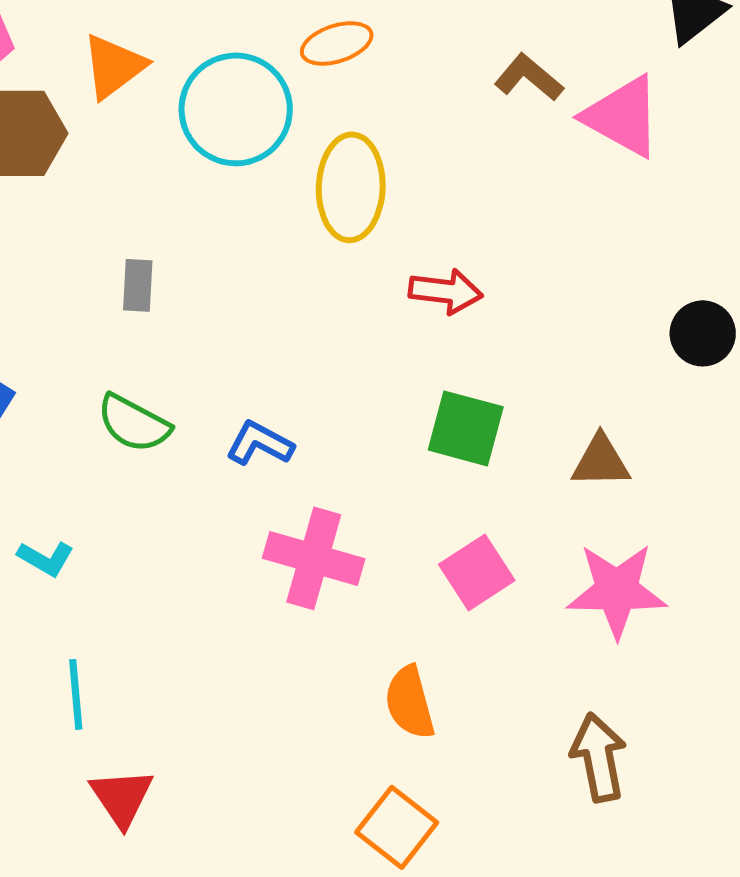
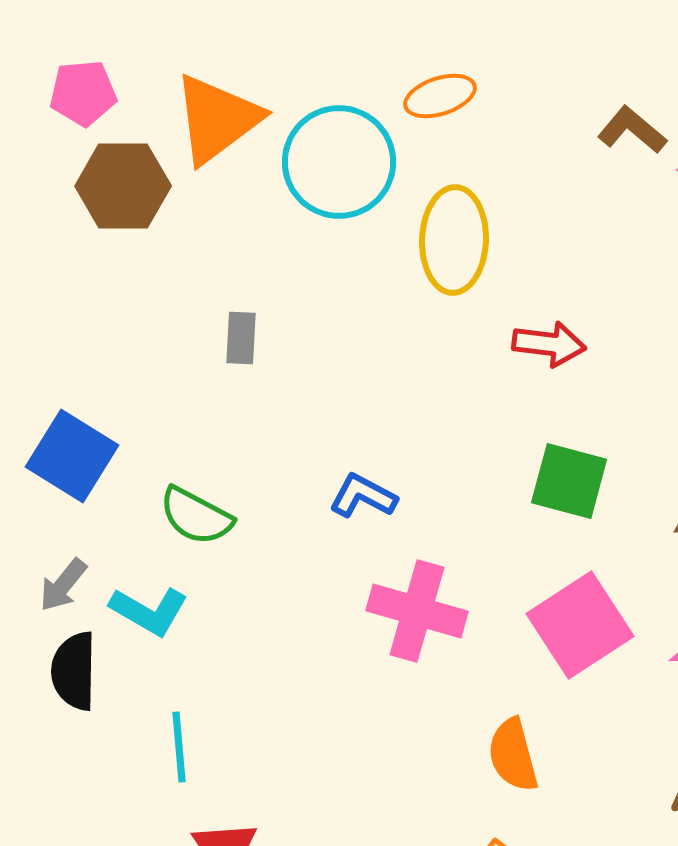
orange triangle: (114, 66) -> (217, 119), size x1.4
green semicircle: (134, 423) -> (196, 516), moved
cyan L-shape: (46, 558) -> (149, 611), size x1.4
pink square: (477, 572) -> (580, 625), size x1.4

